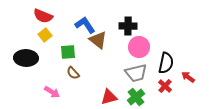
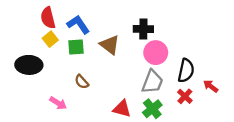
red semicircle: (43, 16) -> (48, 18), turned 54
blue L-shape: (85, 25) -> (78, 25), moved
green square: (68, 52) -> (76, 47), moved
gray trapezoid: (136, 73) -> (152, 82), turned -55
red triangle: (109, 97) -> (122, 109), turned 30

